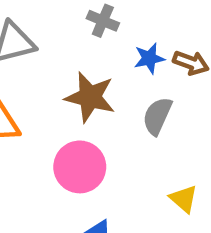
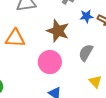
gray semicircle: (157, 116) -> (86, 53), moved

